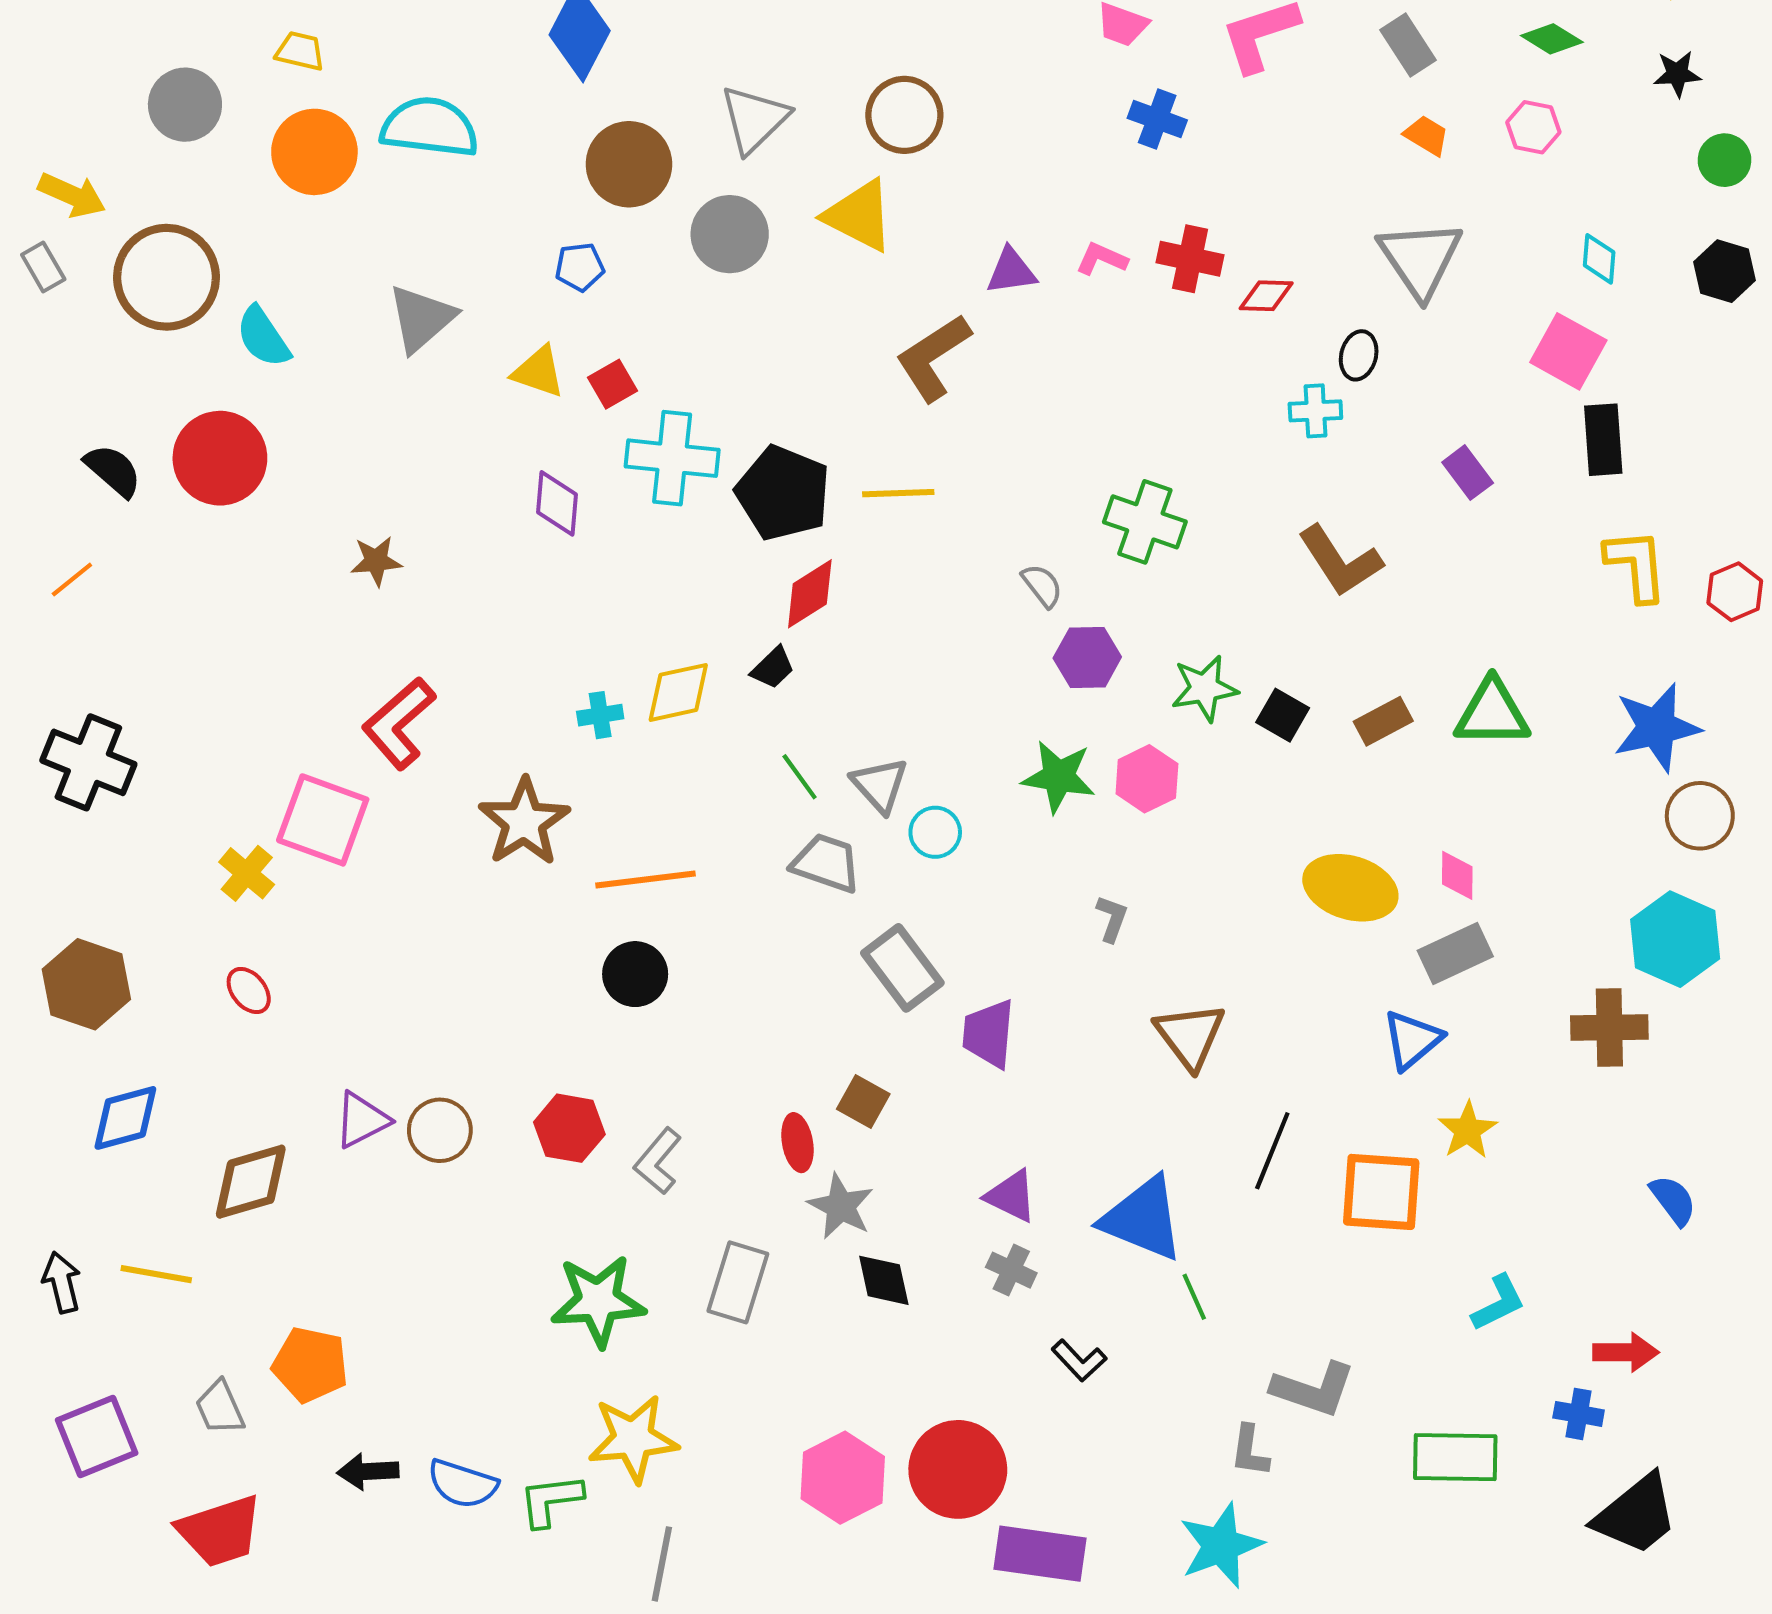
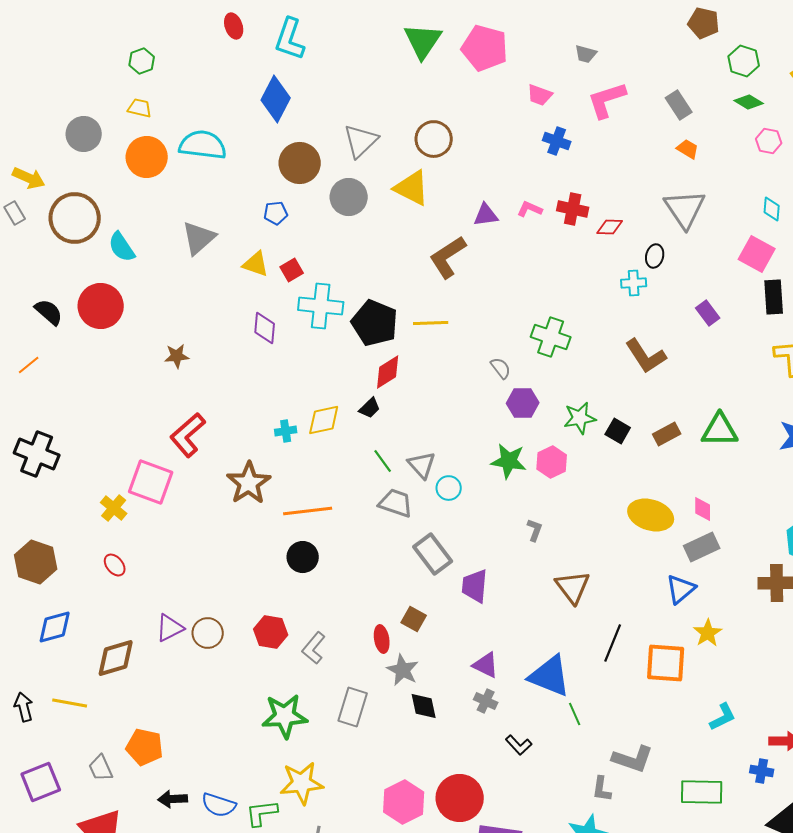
pink hexagon: (1533, 127) -> (769, 141), moved

